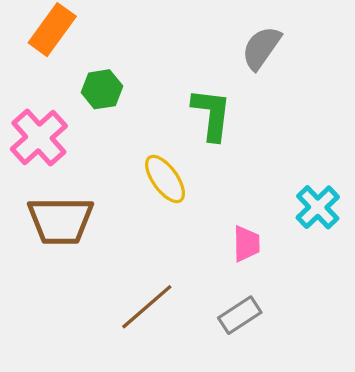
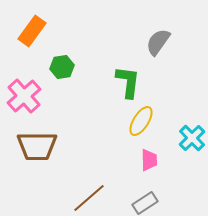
yellow ellipse: (165, 179) -> (141, 121), moved, turned 68

